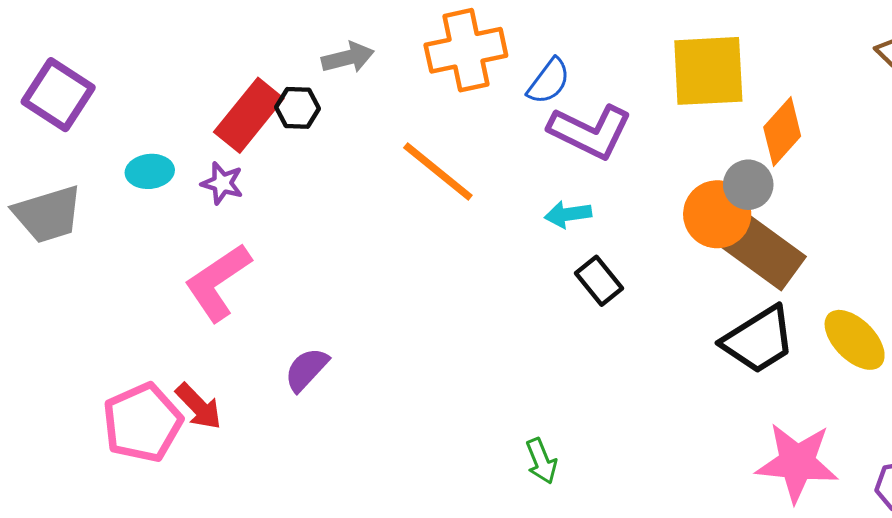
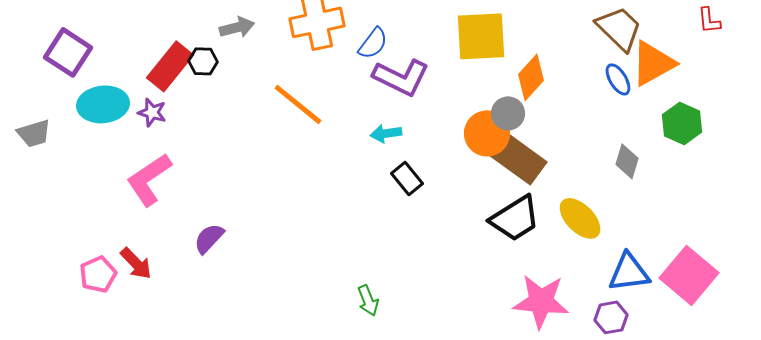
purple square: (58, 95) -> (68, 52), moved
cyan ellipse: (150, 171) -> (103, 104), size x1.6
gray trapezoid: (48, 214) -> (34, 133), size x0.7
pink pentagon: (142, 423) -> (98, 274), size x0.7

